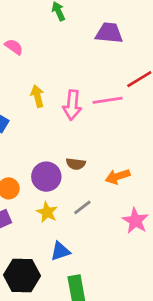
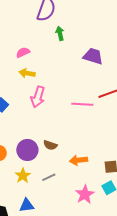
pink semicircle: (14, 47) -> (23, 52), turned -72
yellow arrow: (37, 96) -> (27, 73), moved, turned -77
pink arrow: (72, 105) -> (38, 97), moved

